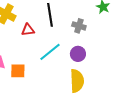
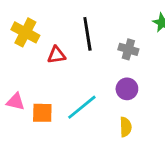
cyan line: (50, 52) -> (82, 107), moved
yellow semicircle: (77, 81) -> (126, 127), size x0.6

